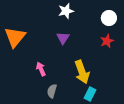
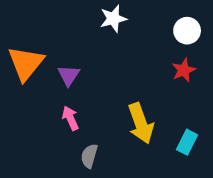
purple triangle: (63, 38) -> (69, 75), moved
cyan rectangle: (90, 94) -> (187, 142), moved

